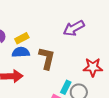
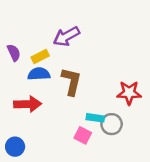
purple arrow: (74, 28) -> (66, 36), moved
cyan rectangle: (66, 87) -> (95, 118), turned 72

